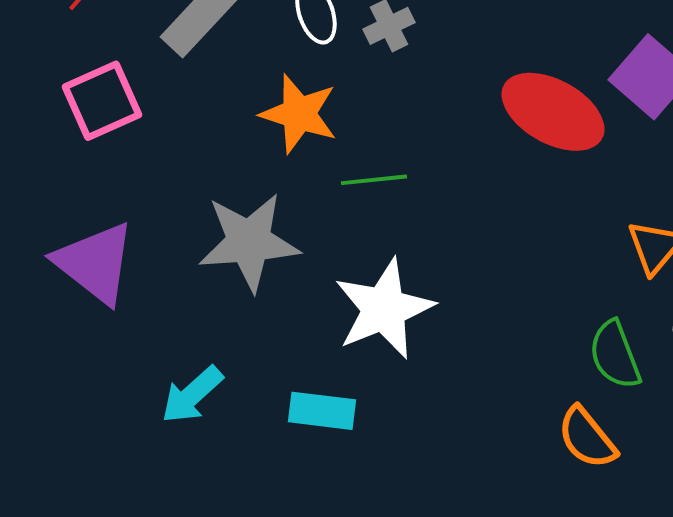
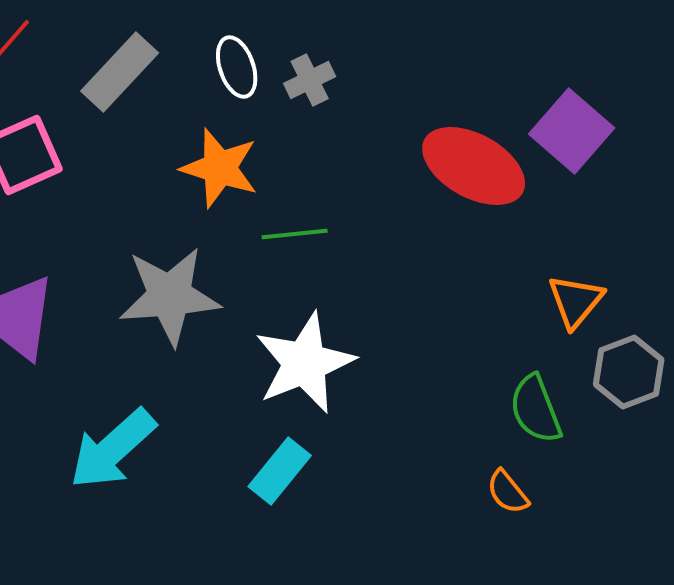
cyan arrow: (192, 395) -> (113, 449), size x1.4
cyan rectangle: (322, 411) -> (280, 471), moved, turned -58
orange semicircle: (587, 438) -> (508, 492), size x0.7

